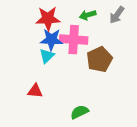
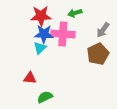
gray arrow: (117, 15) -> (103, 30), moved
brown pentagon: (99, 59) -> (98, 54), moved
green semicircle: (79, 112) -> (45, 97), moved

